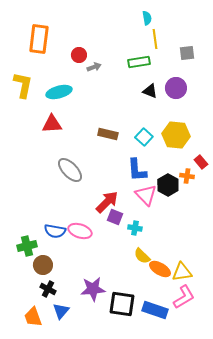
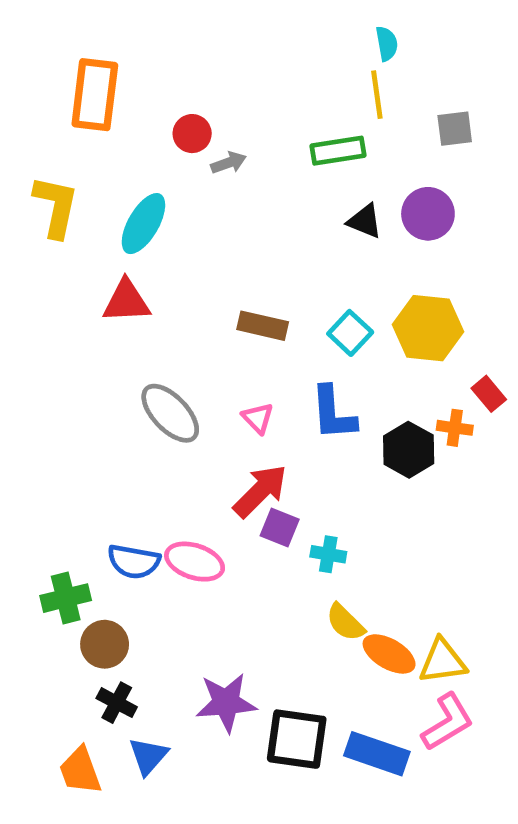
cyan semicircle: (147, 18) -> (387, 44), moved
cyan ellipse: (59, 92) -> (143, 224), turned -45
pink triangle: (146, 195) -> (258, 418), moved, size x0.6

